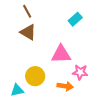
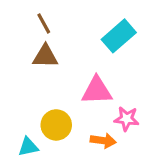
cyan rectangle: (75, 19) -> (119, 36), size x1.5
brown triangle: (28, 32) -> (45, 56), turned -30

